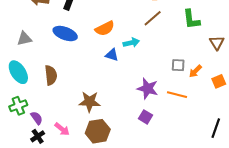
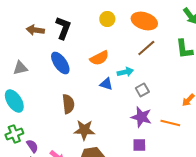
blue ellipse: (65, 34) -> (60, 63), turned 35
gray square: (178, 65) -> (142, 90), moved, turned -32
brown semicircle: (51, 75) -> (68, 104), moved
purple square: (146, 117) -> (139, 145), turned -32

